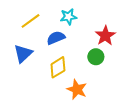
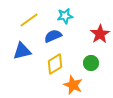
blue triangle: (23, 54) -> (22, 51), turned 30
green circle: (96, 57) -> (91, 63), moved

